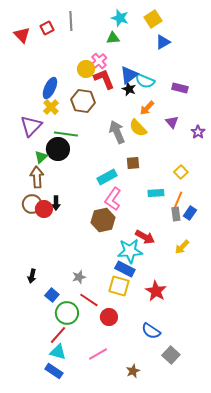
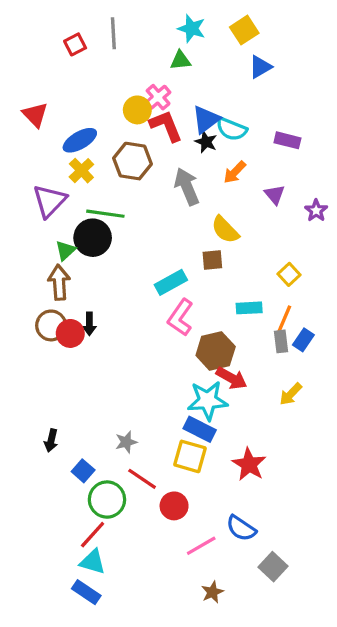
red triangle: (22, 35) -> (35, 115), moved
blue ellipse: (50, 88) -> (80, 140), turned 35
yellow semicircle: (138, 128) -> (225, 230), moved
gray arrow: (117, 132) -> (187, 187), moved
brown hexagon: (103, 220) -> (216, 351), moved
pink line: (98, 354) -> (201, 546), moved

